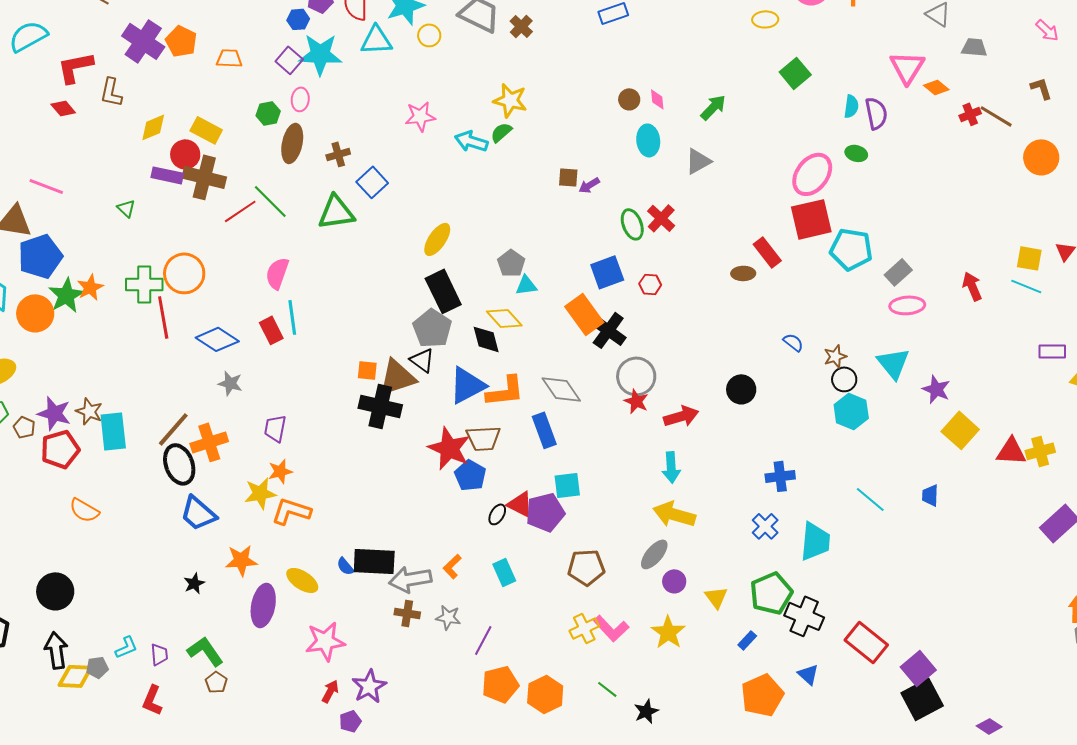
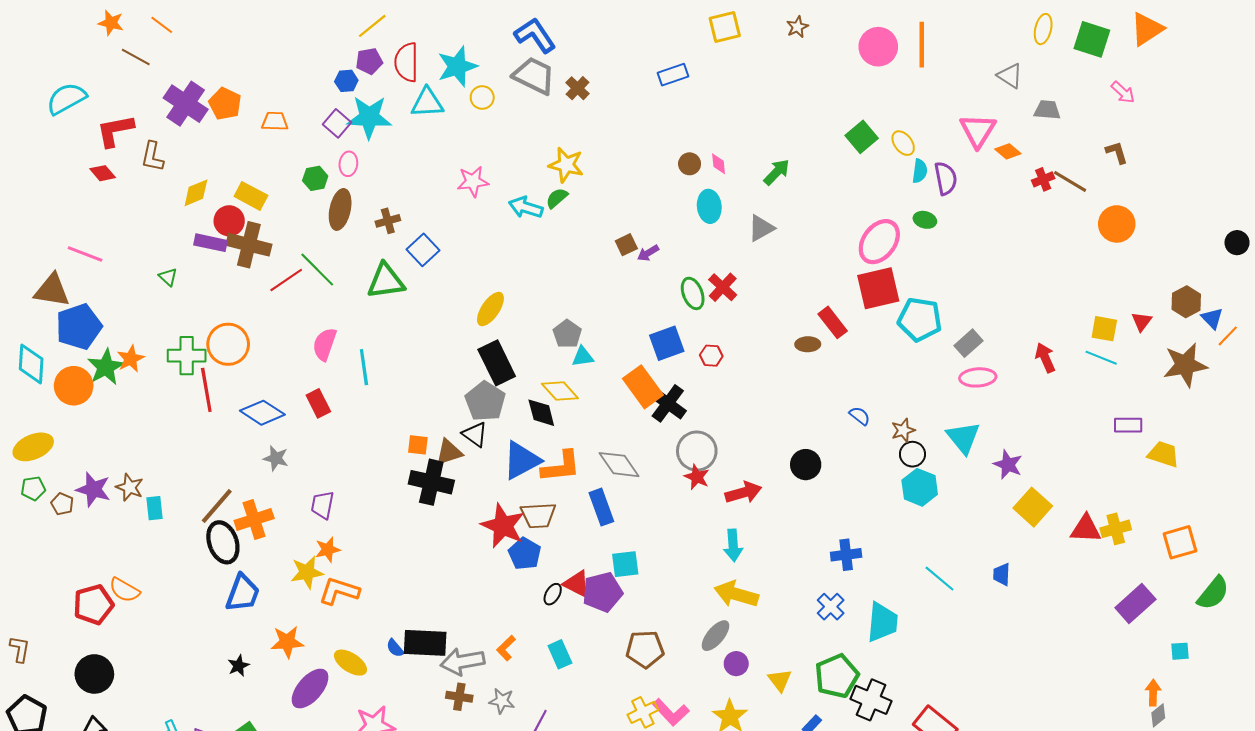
yellow ellipse: (765, 19) -> (903, 143), moved, turned 55
brown square: (568, 177) -> (626, 245), turned -30
cyan line: (292, 317) -> (364, 367), moved
brown triangle: (397, 377) -> (449, 452), size x0.7
cyan rectangle: (113, 431) -> (154, 508), size x0.6
red pentagon: (60, 449) -> (93, 605), moved
blue trapezoid: (198, 513) -> (243, 593), turned -111
purple ellipse: (263, 605) -> (310, 689), turned 30

